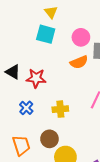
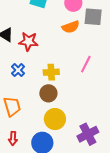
brown circle: (49, 139) -> (48, 93), moved

